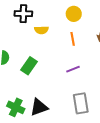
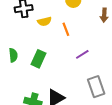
orange line: (73, 39) -> (66, 29), moved

